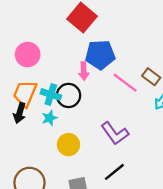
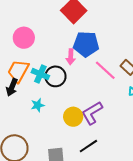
cyan star: (50, 118) -> (38, 105), moved
purple L-shape: (115, 133) -> (92, 113), turned 90
yellow circle: (68, 145) -> (73, 117), moved

